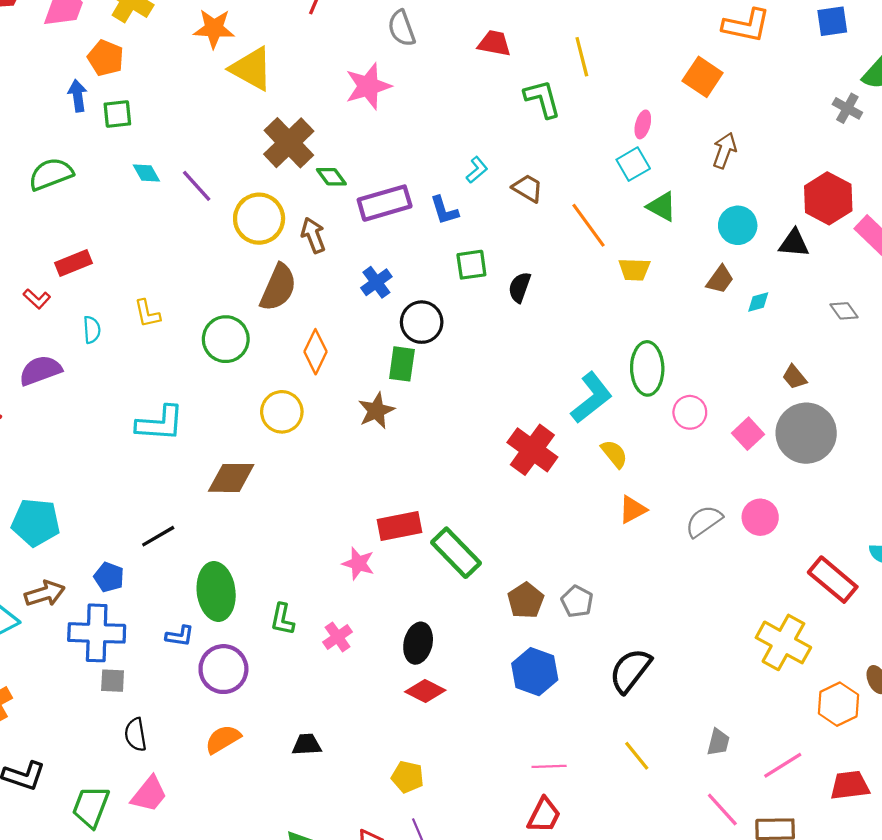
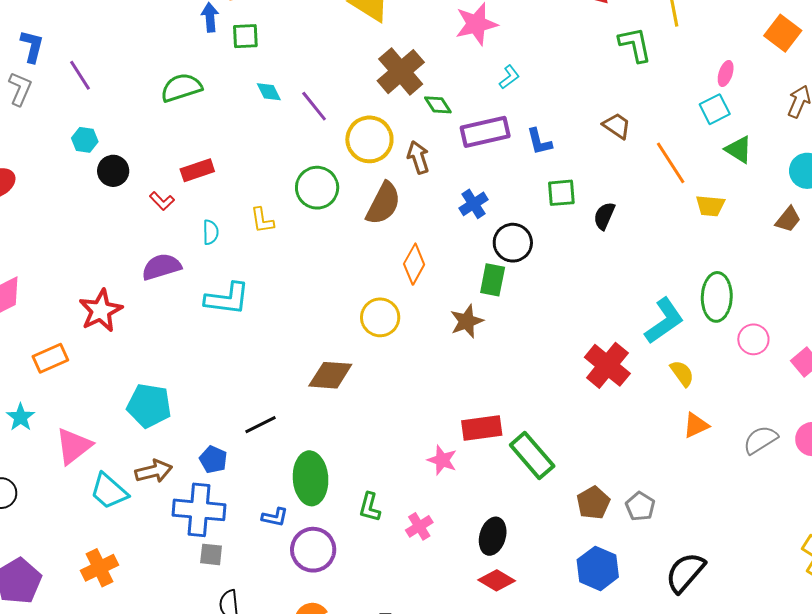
cyan L-shape: (477, 170) -> (509, 77), moved
green circle: (226, 339) -> (317, 188), moved
cyan L-shape: (160, 423) -> (227, 299), moved

